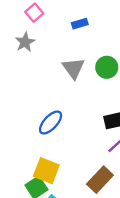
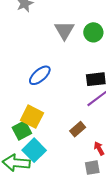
brown rectangle: (100, 180) -> (78, 129), size x0.7

